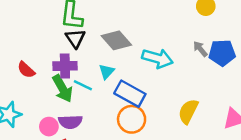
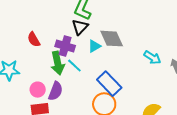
cyan arrow: (157, 58) -> (152, 58), moved, size x0.7
cyan triangle: (107, 72) -> (94, 46), moved
purple semicircle: (70, 122) -> (56, 91), turned -84

